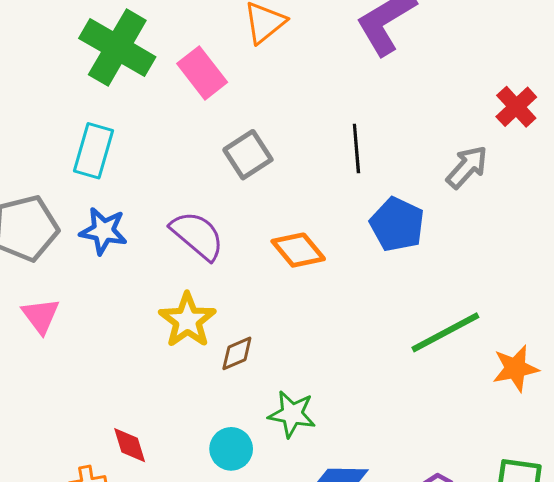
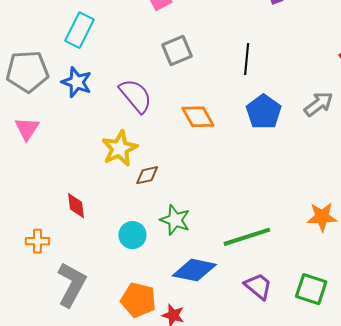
gray arrow: (467, 167) -> (319, 104), moved
green line: (445, 332) -> (247, 237), moved
red diamond: (130, 445) -> (76, 206), moved

